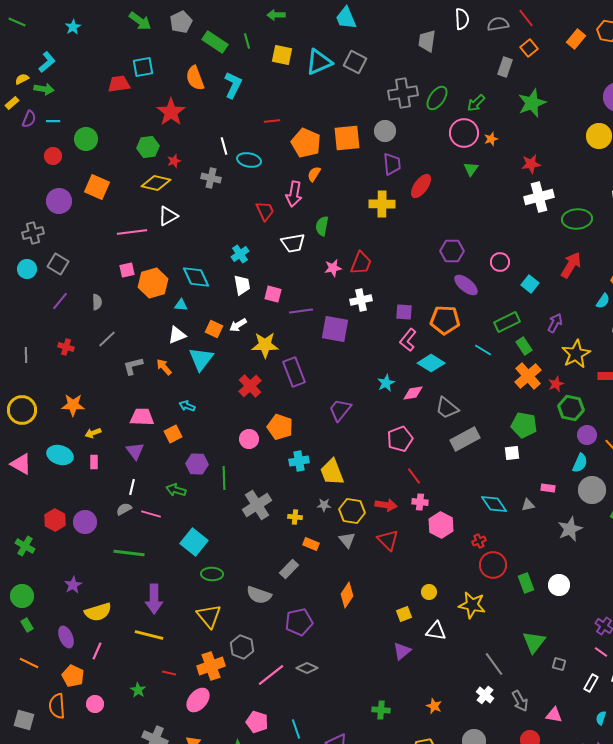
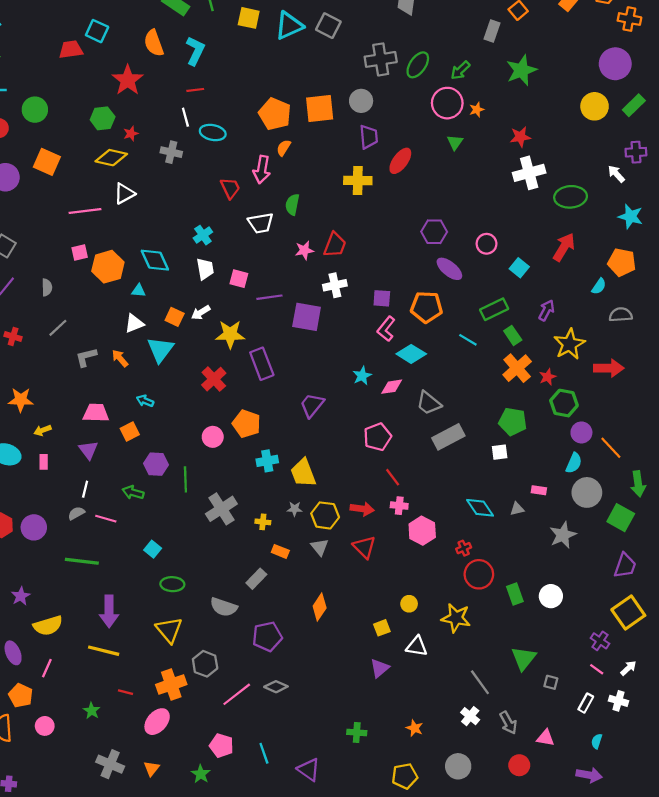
cyan square: (143, 67) -> (97, 31), turned 35
red line: (272, 121) -> (195, 90), moved
cyan square: (194, 542) -> (153, 549), size x0.6

